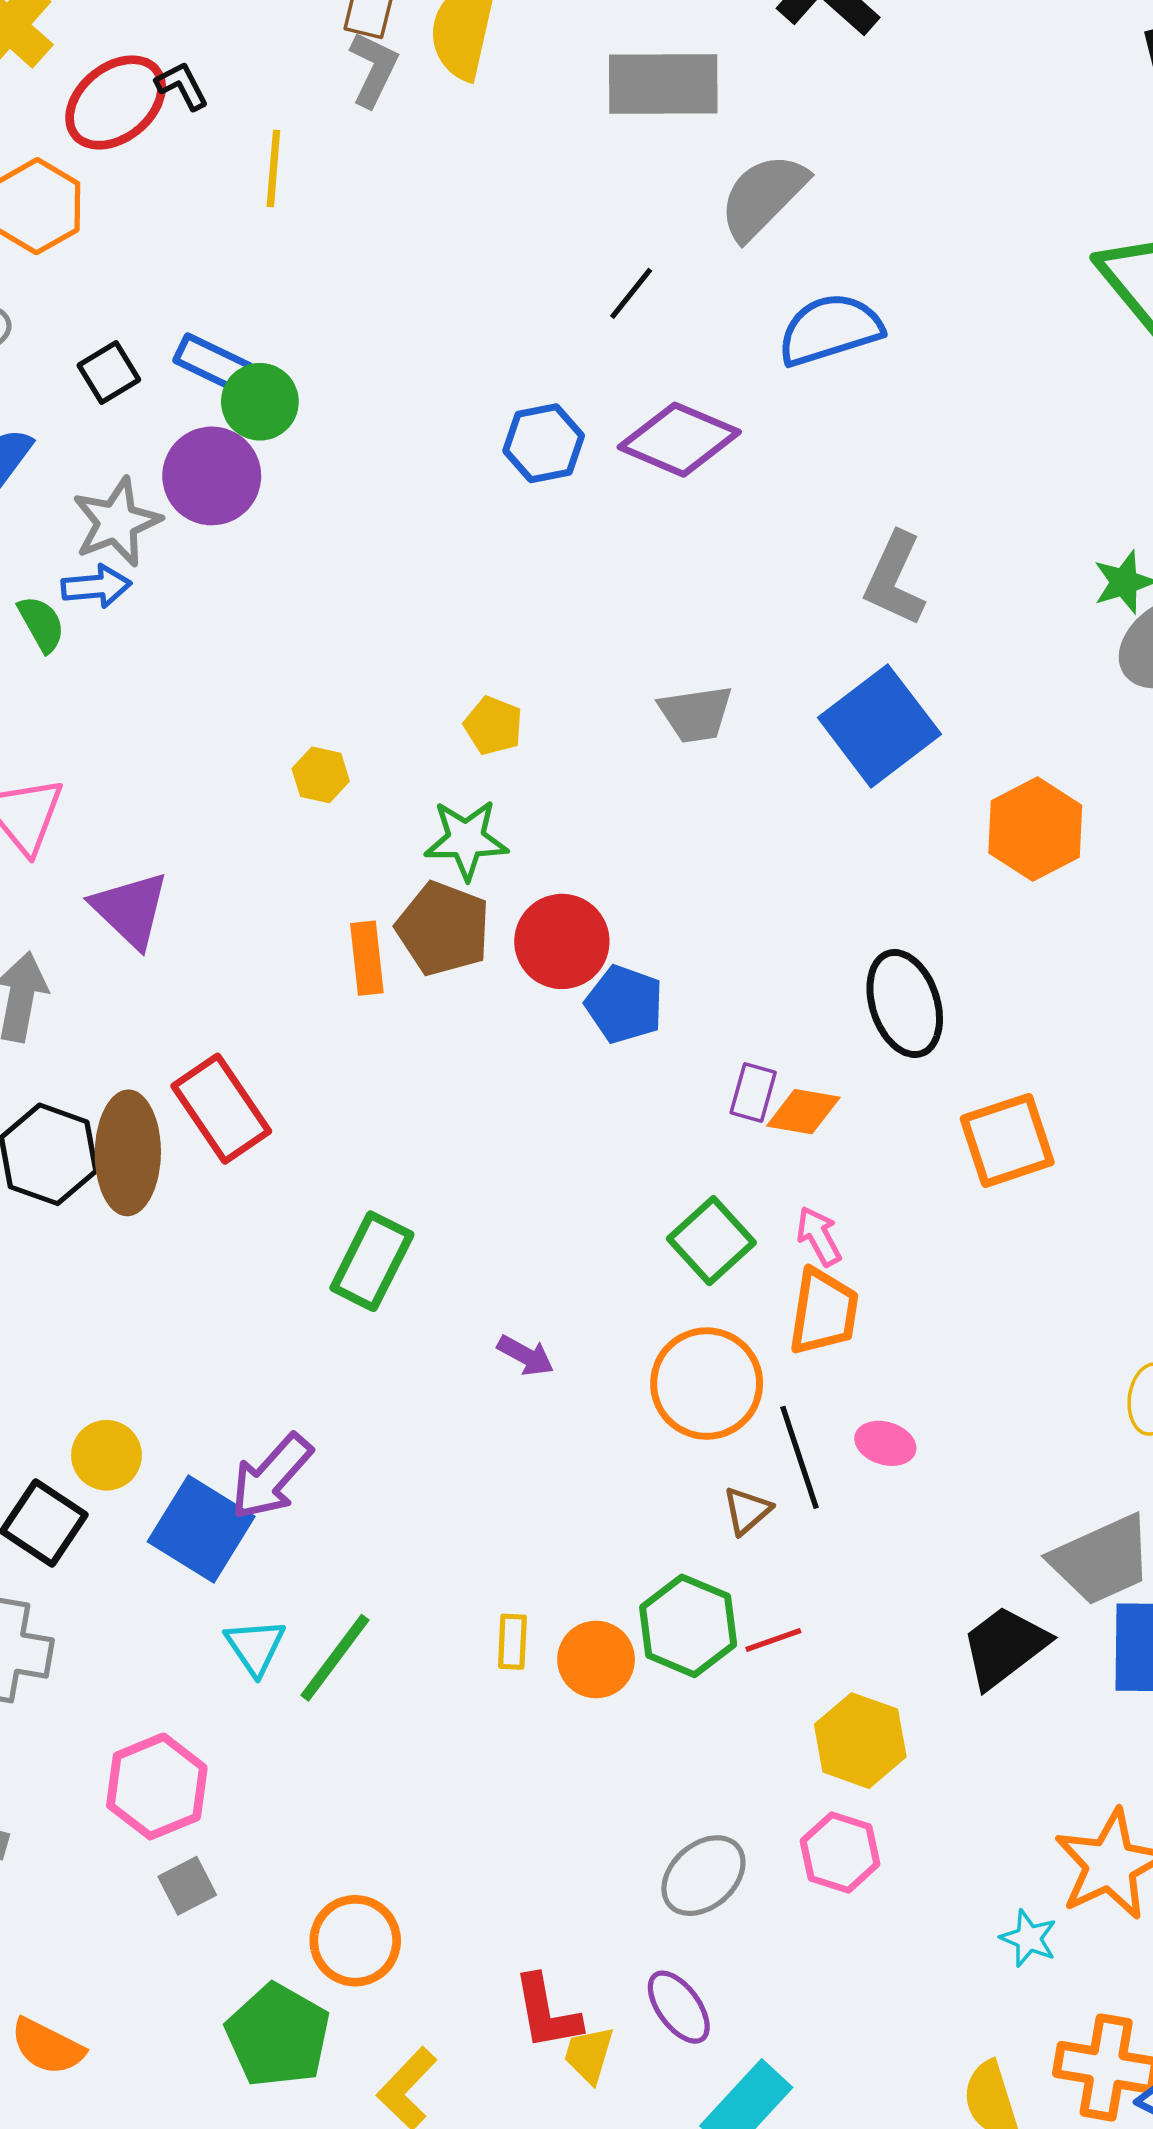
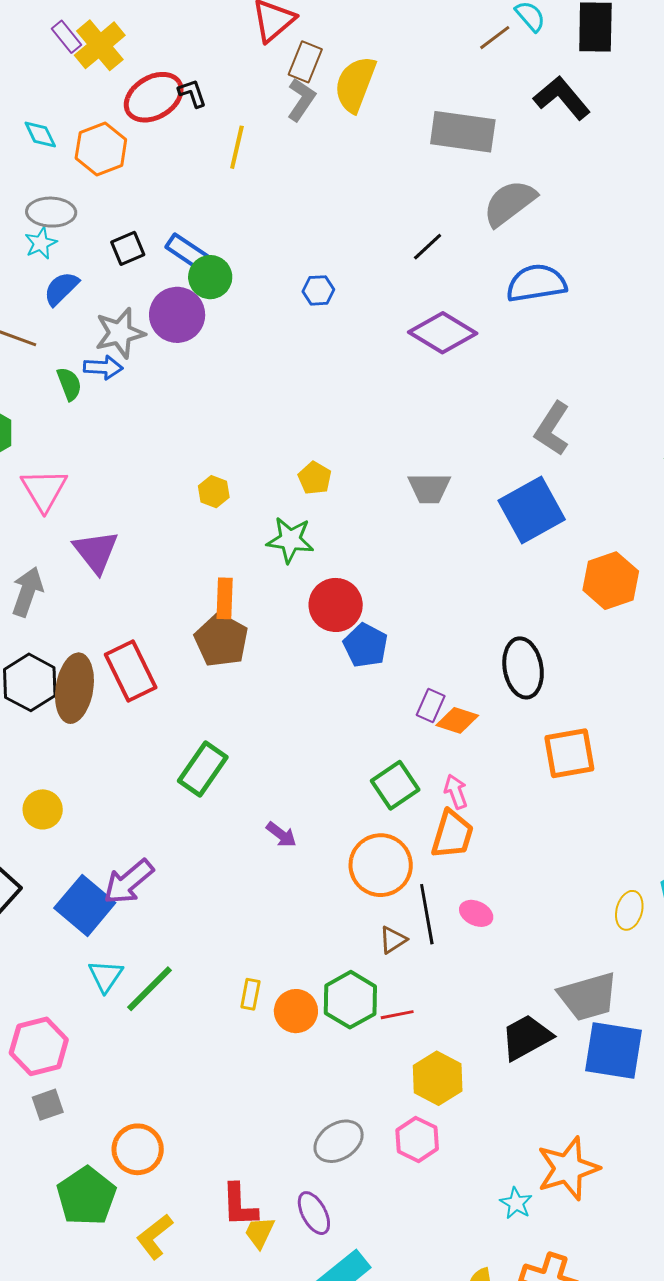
blue hexagon: (544, 443) -> (318, 290), moved, size x0.7
brown pentagon: (443, 929) -> (221, 640), moved
yellow circle: (106, 1455) -> (43, 809), moved

